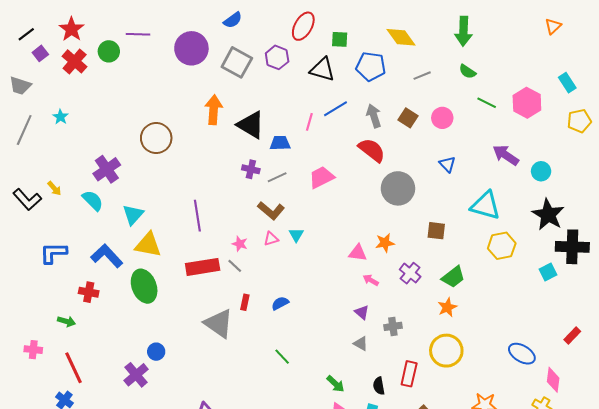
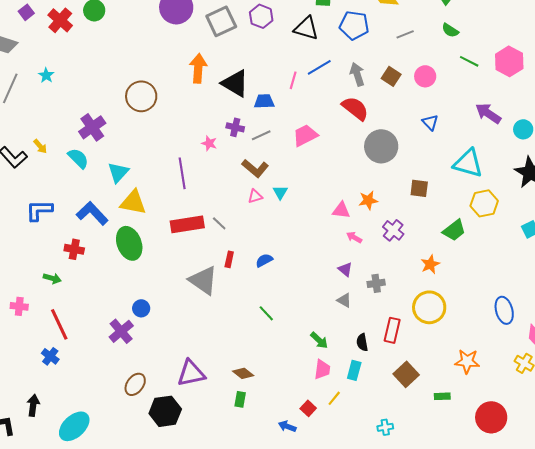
gray square: (237, 62) -> (221, 21), turned 36
pink star: (240, 244) -> (209, 143), moved
green trapezoid: (453, 277) -> (454, 230), moved
blue ellipse: (522, 354) -> (504, 310), turned 44

